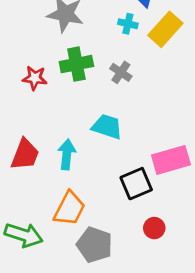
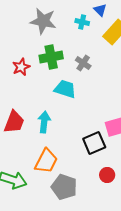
cyan cross: (128, 24) -> (82, 22), moved
red star: (35, 78) -> (21, 67), turned -30
cyan trapezoid: (107, 127) -> (65, 89), moved

